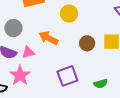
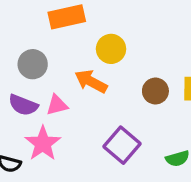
yellow circle: (69, 14) -> (111, 49), moved
purple square: (67, 76) -> (122, 145), turned -30

